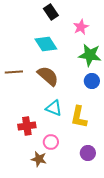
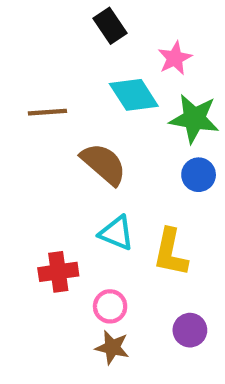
cyan diamond: (46, 44) -> (134, 95), moved
brown line: (14, 72) -> (47, 112), moved
brown star: (39, 159) -> (112, 347), moved

